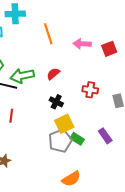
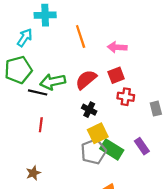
red square: (109, 49) -> (116, 75), moved
red semicircle: (53, 74) -> (86, 80), size x1.5
green rectangle: (77, 139) -> (112, 149), size x1.5

